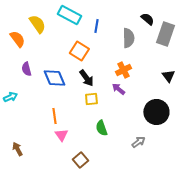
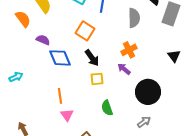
purple semicircle: (26, 69) -> (43, 40), moved, turned 128
black circle: (156, 112) -> (148, 92), moved

